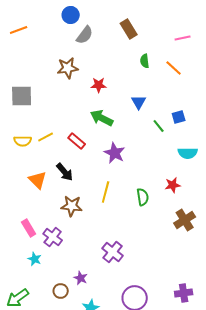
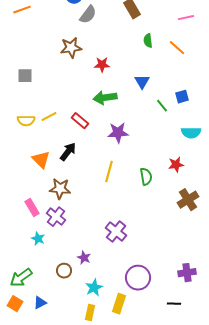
gray square: (22, 96) -> (25, 76), size x0.7
green arrow: (102, 118) -> (105, 98), turned -35
purple star: (115, 153) -> (118, 133), turned -30
black arrow: (65, 172) -> (68, 152), turned -102
brown star: (72, 206) -> (60, 189), moved

